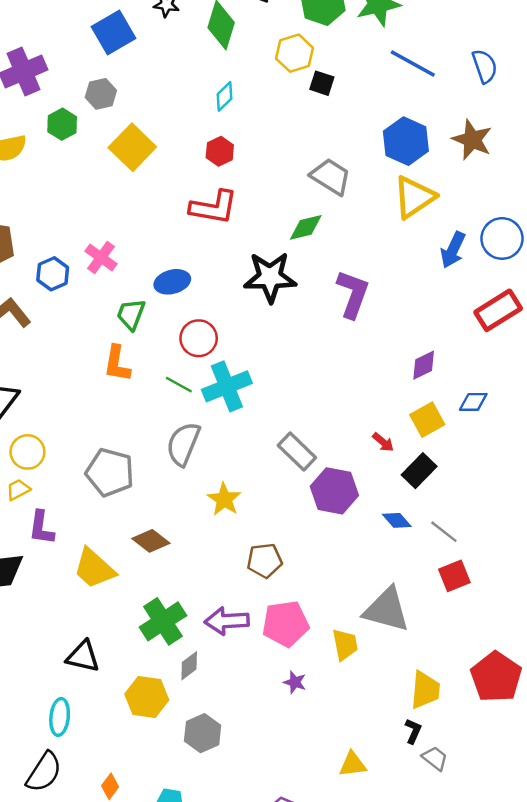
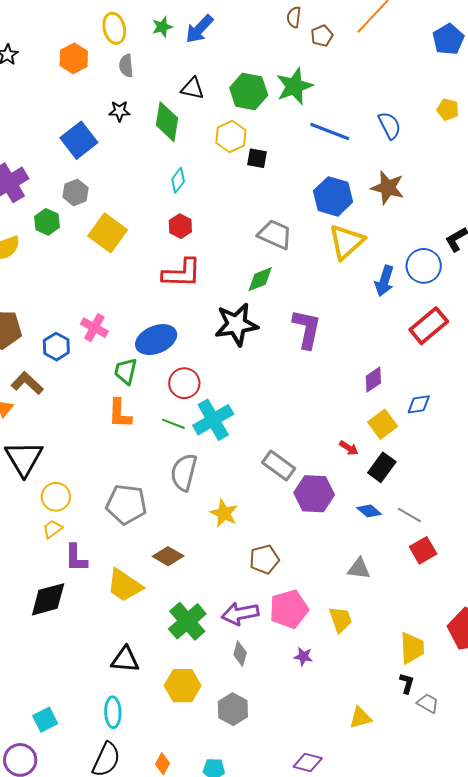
blue ellipse: (172, 282) -> (156, 340), size x1.4
gray triangle: (387, 610) -> (359, 569), moved, size x0.6
gray diamond: (189, 666) -> (240, 654), moved, turned -30

